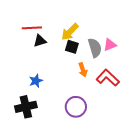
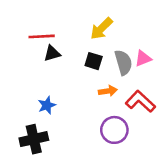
yellow arrow: (70, 32) -> (101, 29), moved
orange arrow: (83, 70) -> (108, 91), turned -80
purple circle: (76, 107) -> (114, 130), moved

